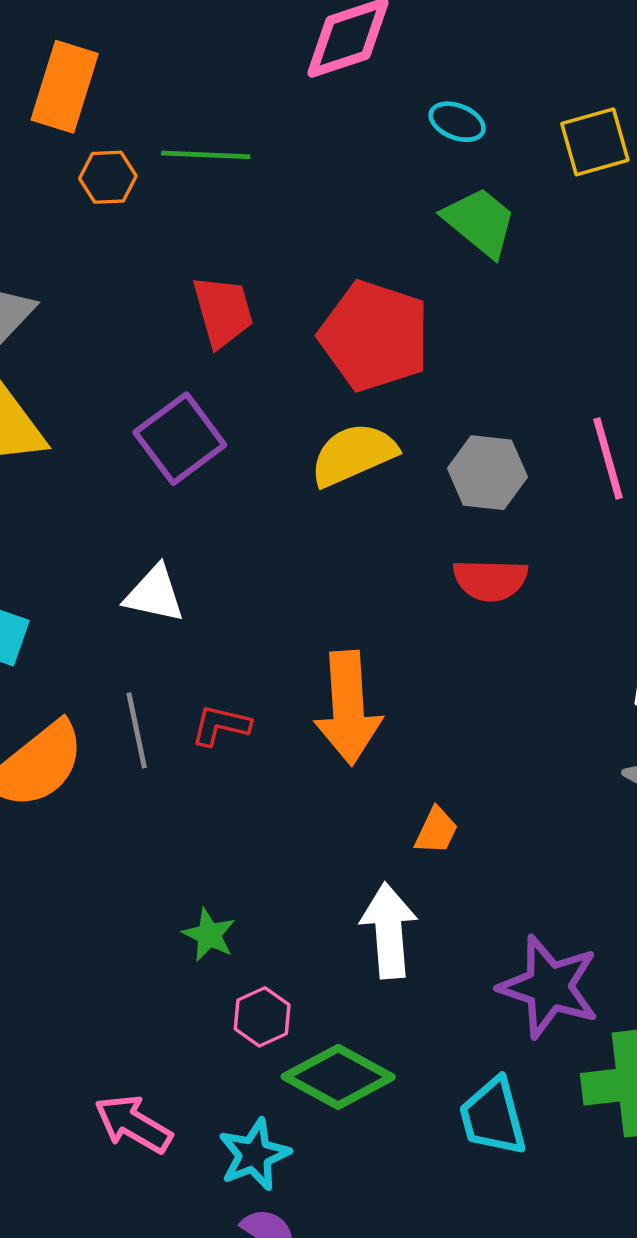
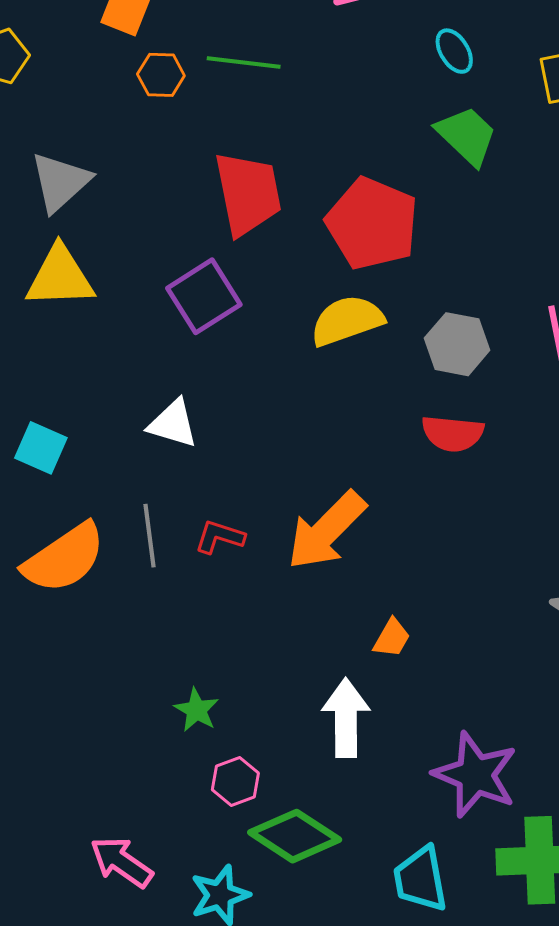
cyan ellipse: (457, 122) -> (454, 51), turned 33
red trapezoid: (223, 311) -> (248, 193), size x1.4
orange arrow: (348, 708) -> (326, 531), turned 44

